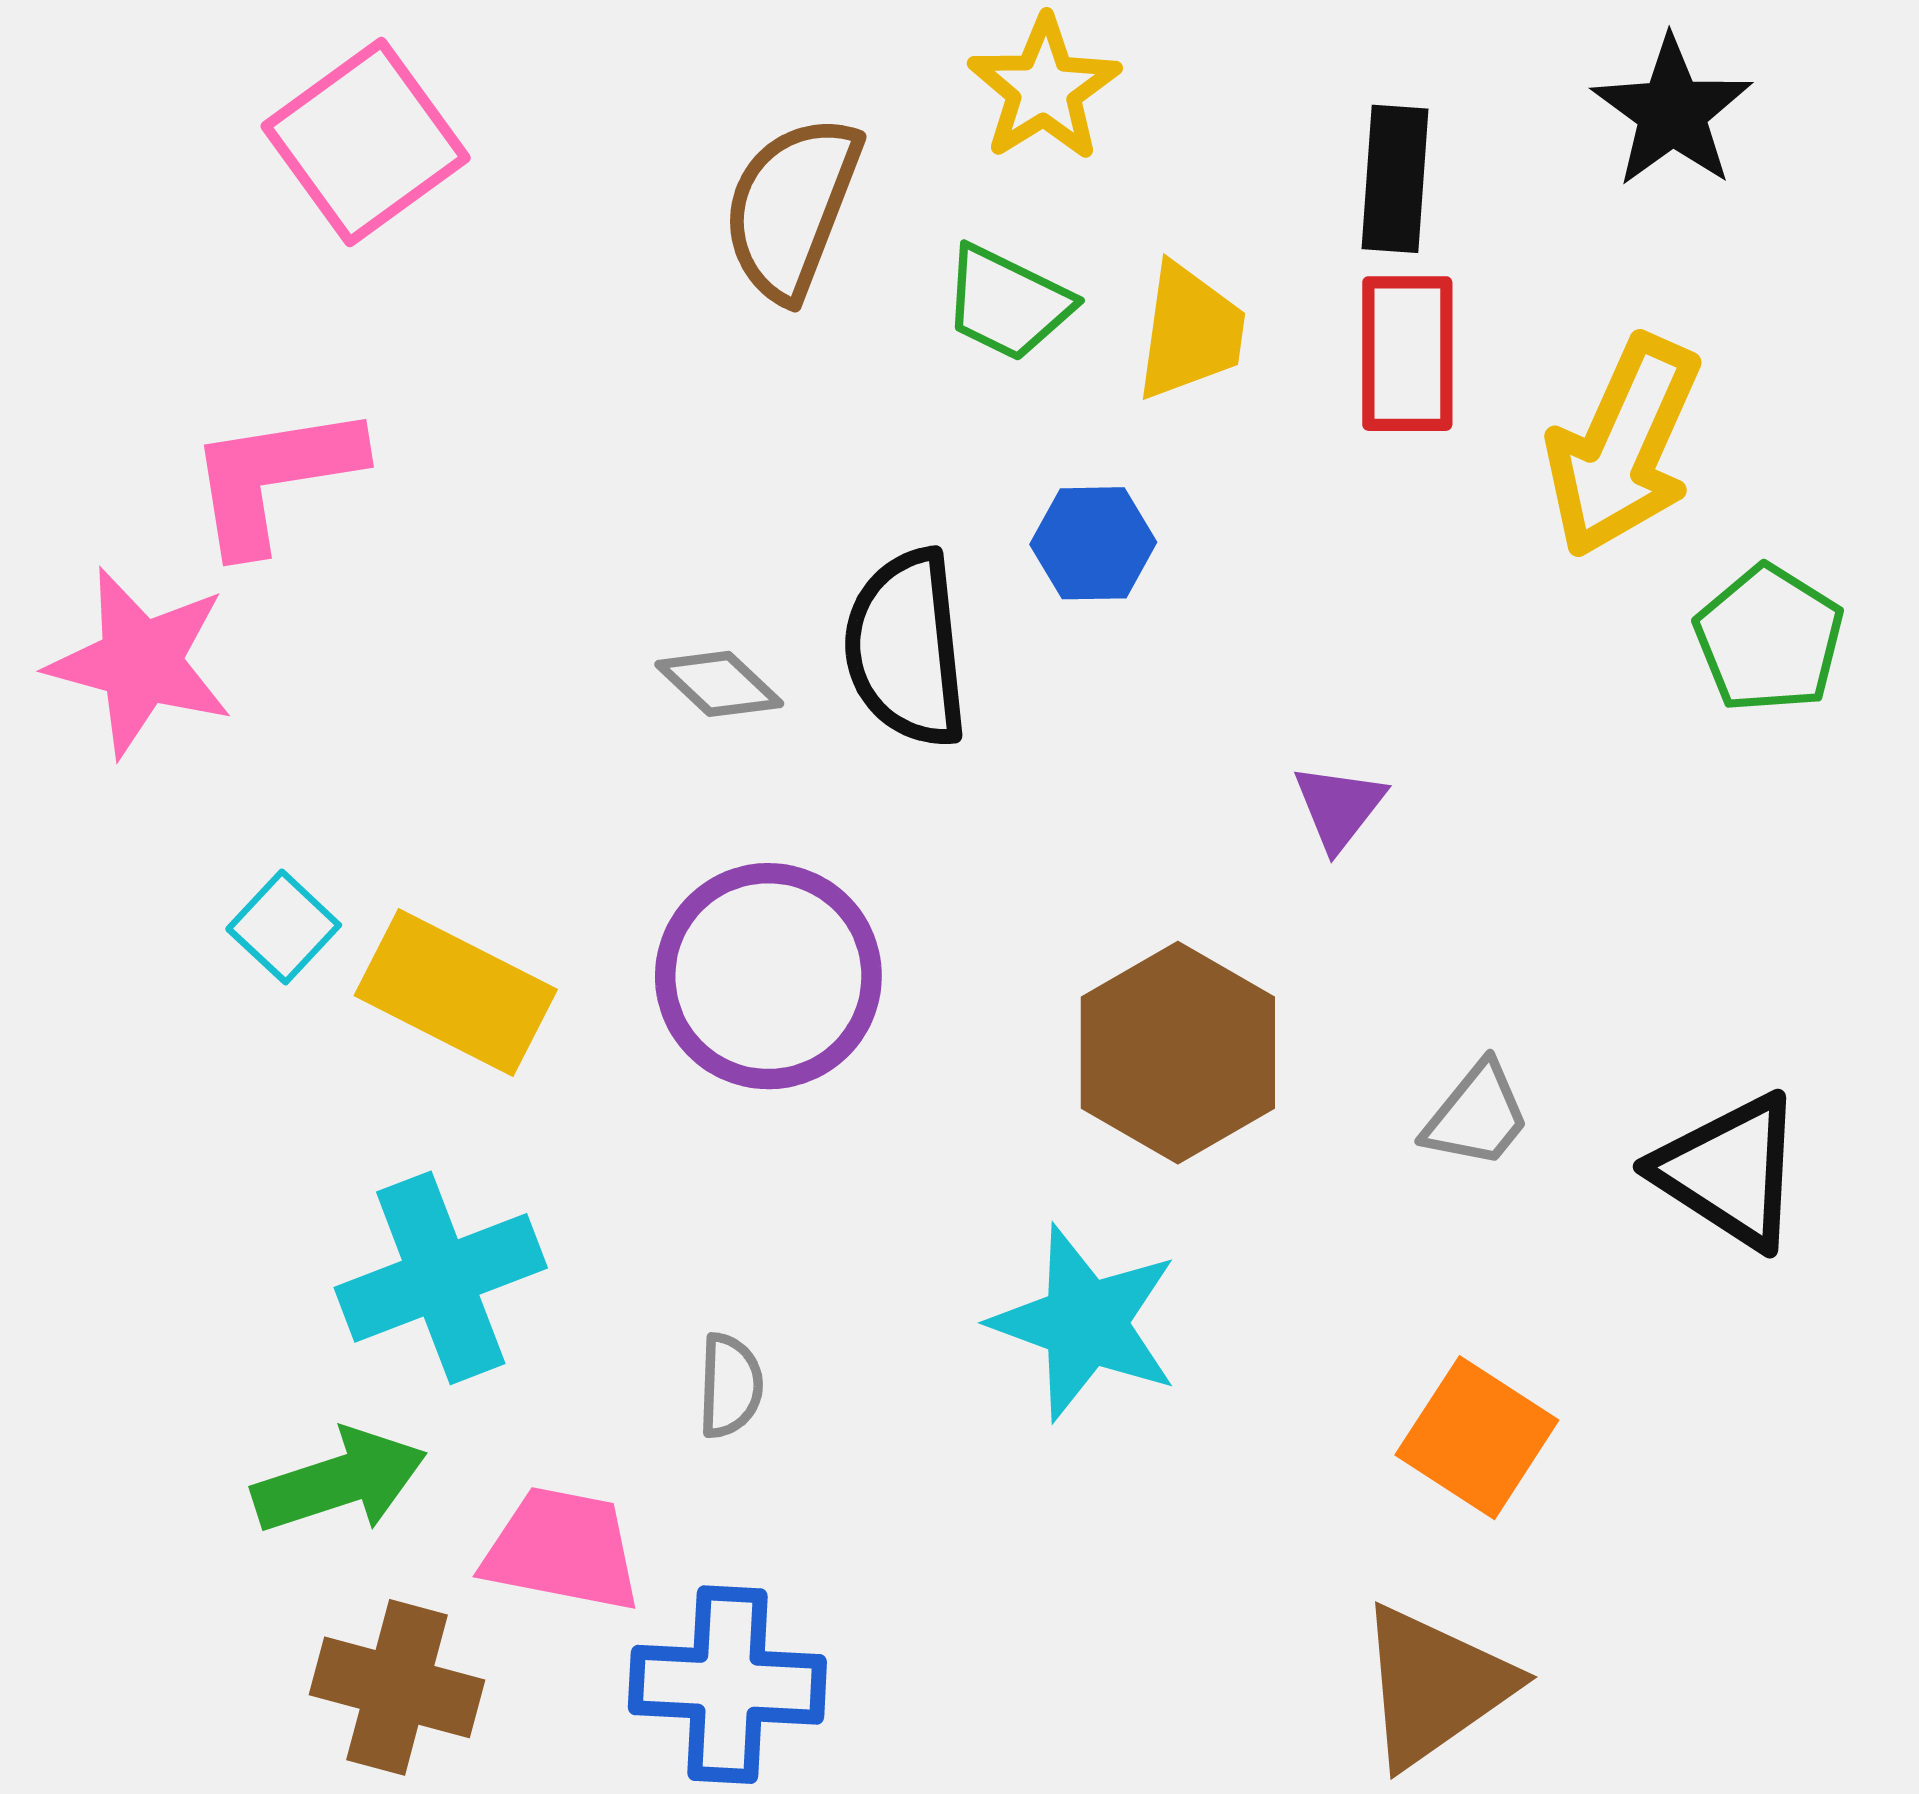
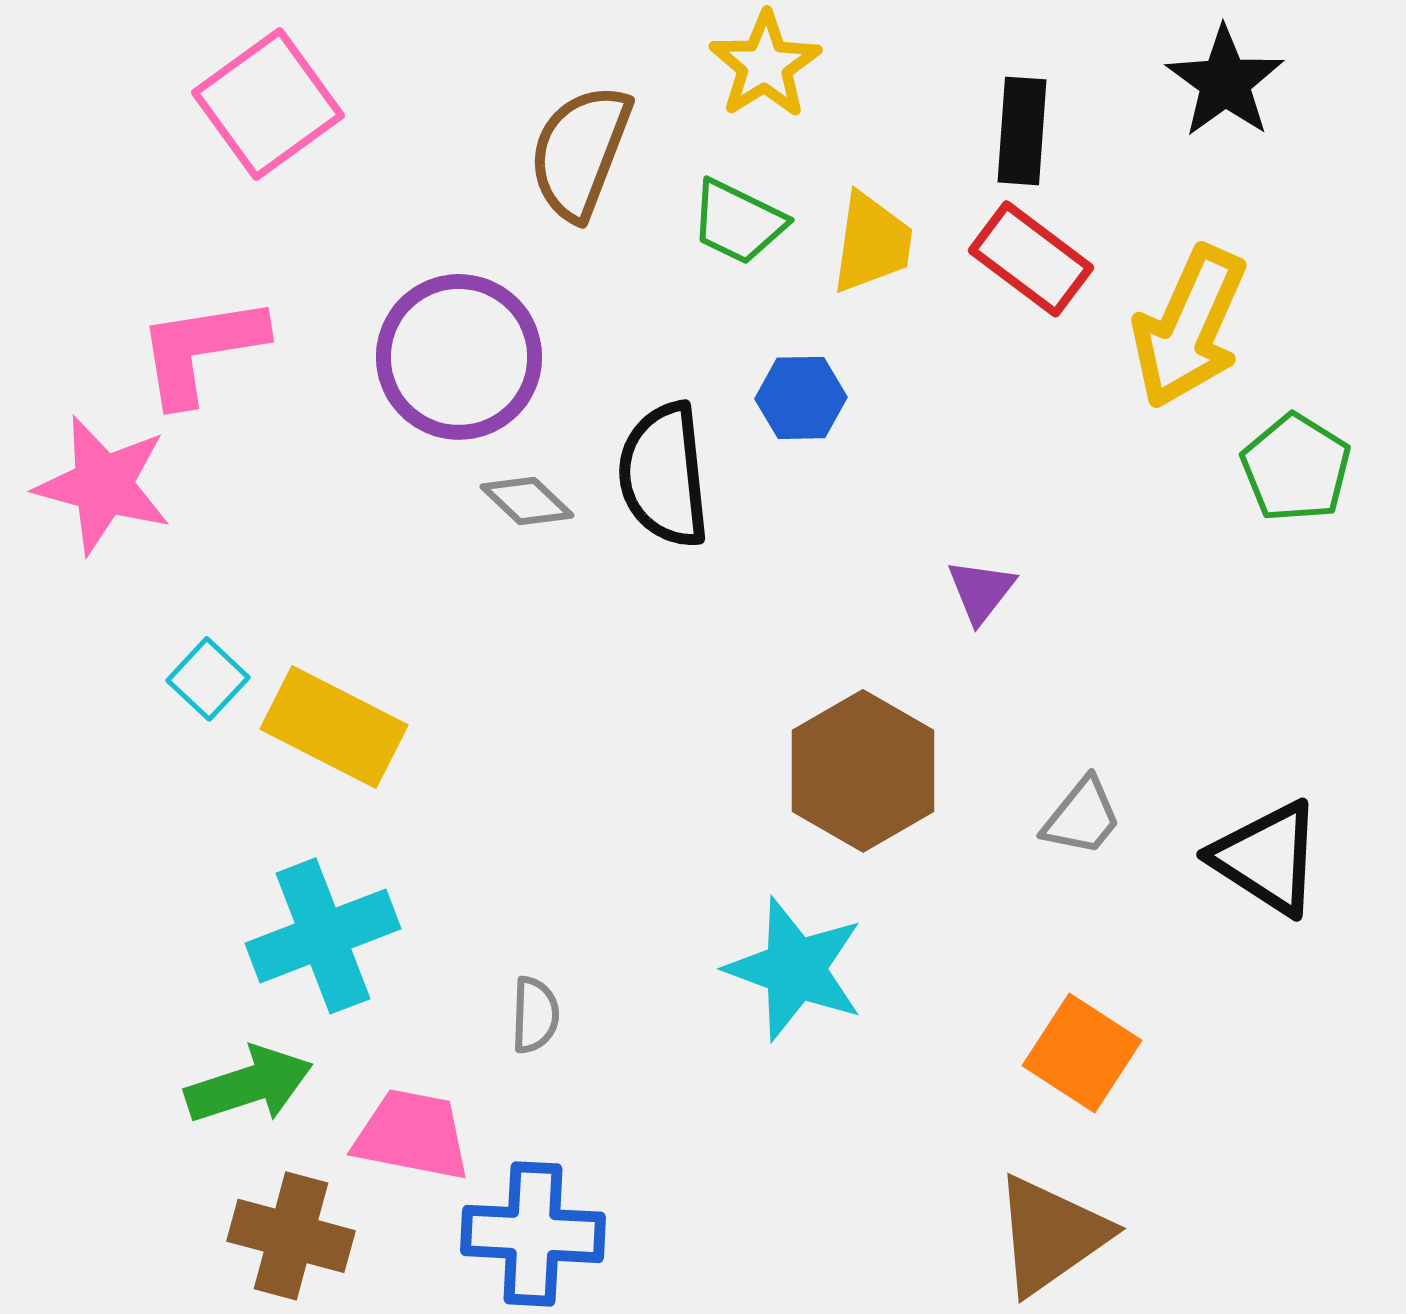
red rectangle: (1407, 354) -> (1031, 259), turned -53
purple circle: (768, 976) -> (459, 357), moved

